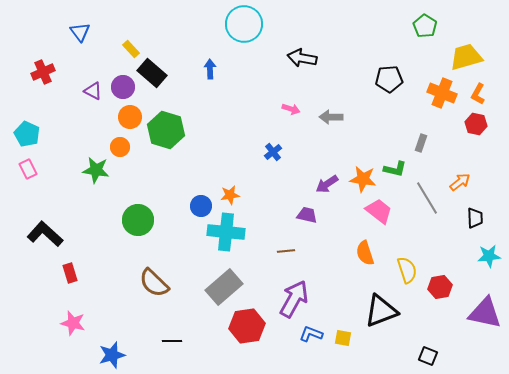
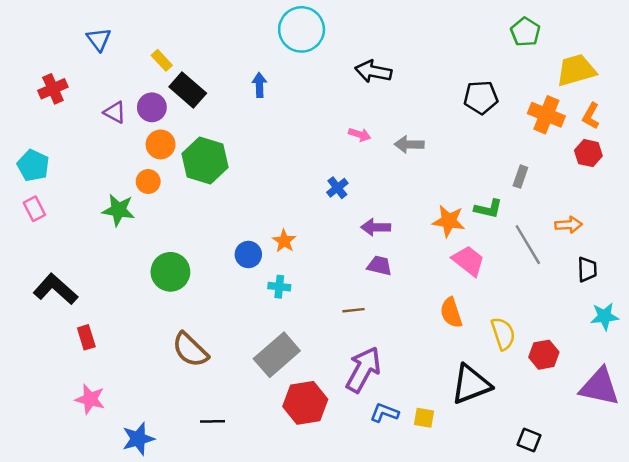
orange arrow: (460, 182) -> (569, 225), turned 35
purple arrow: (327, 184) -> (376, 227), moved, turned 35
orange star: (230, 195) -> (284, 241), turned -30
cyan cross: (226, 232) -> (279, 287), size x0.5

